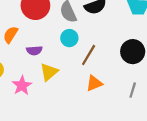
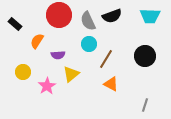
orange triangle: (94, 83) -> (111, 84), turned 49
gray line: (133, 90) -> (145, 105), moved

